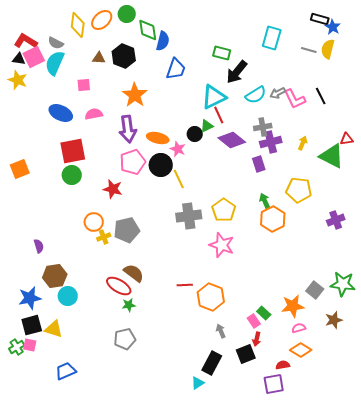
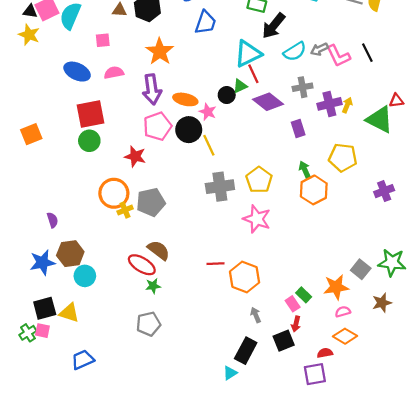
purple cross: (271, 142) -> (329, 104), moved
orange circle: (94, 222) -> (114, 193), size x1.4
blue star: (30, 298) -> (42, 262), moved

